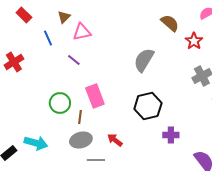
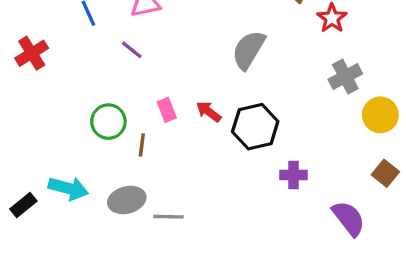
pink rectangle: (95, 96) -> (167, 110), size x0.6
gray ellipse: (81, 140) -> (127, 200), moved
red arrow: (115, 140) -> (209, 112), moved

